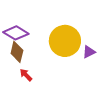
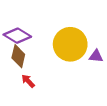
purple triangle: (89, 52) -> (96, 56), turned 32

